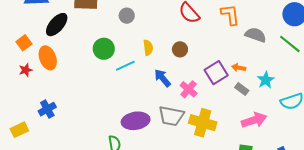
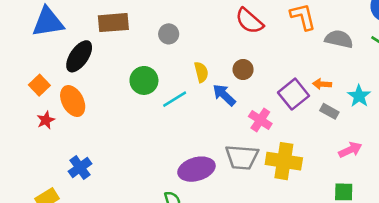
blue arrow: (162, 78) -> (224, 95), moved
pink arrow: (254, 120) -> (350, 150), size x0.7

